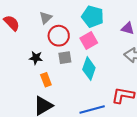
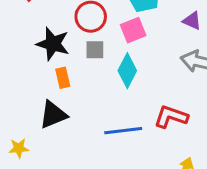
black star: (36, 58) -> (53, 44), size x1.6

